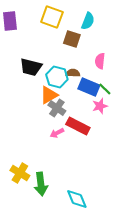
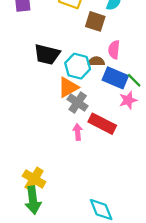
pink semicircle: (100, 61) -> (114, 50), moved
pink arrow: (57, 133) -> (78, 132), turned 112
green arrow: (41, 184) -> (33, 200), moved

